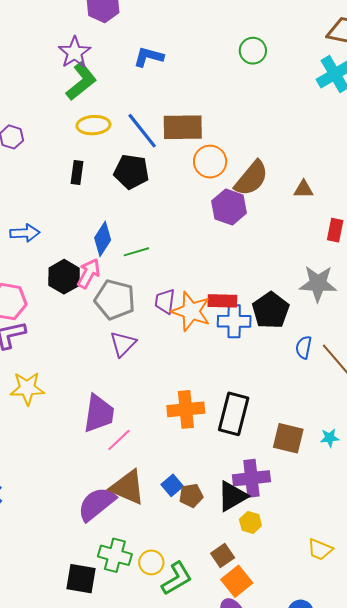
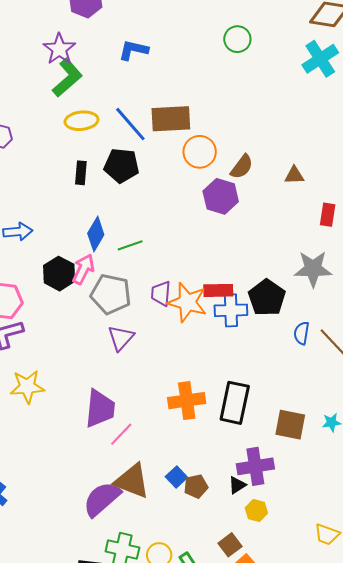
black rectangle: (77, 173) -> (81, 173), moved
brown semicircle: (251, 178) -> (242, 167), size x0.7
black triangle: (232, 496) -> (237, 485), size x0.6

